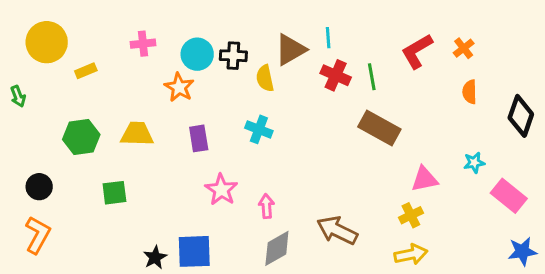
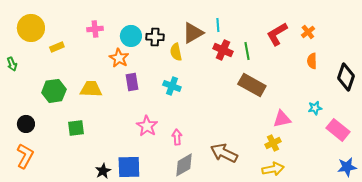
purple rectangle: (199, 138) -> (132, 82), moved

